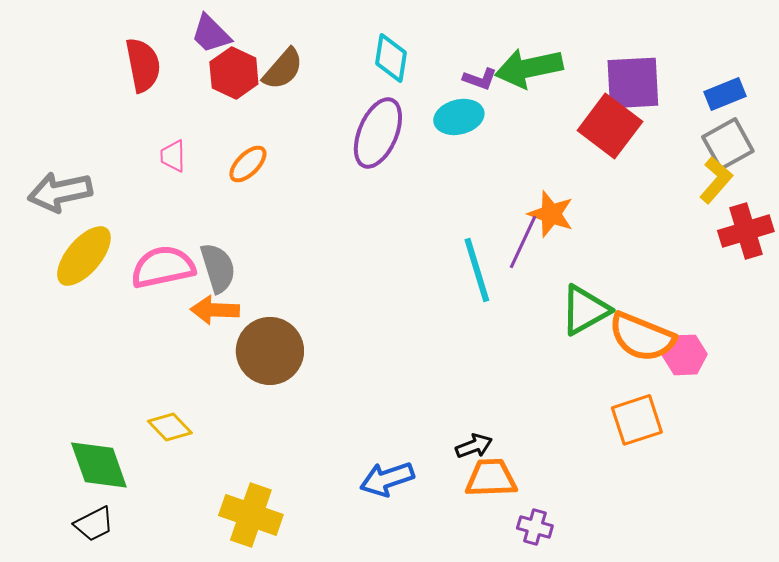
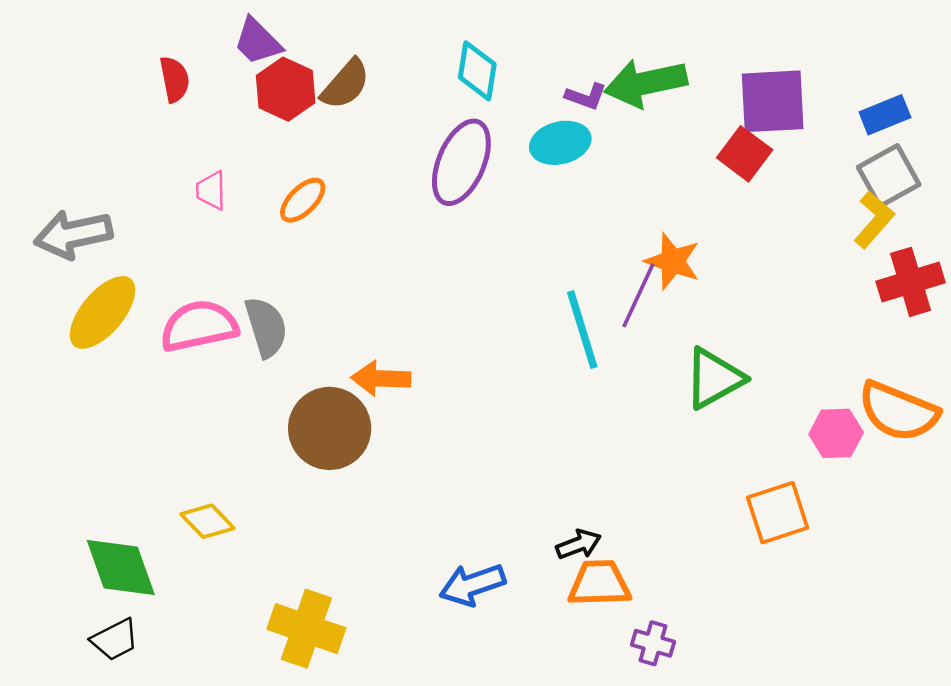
red semicircle: (143, 65) -> (175, 79), size x0.7
red square: (610, 126) -> (745, 154), size x0.7
orange arrow: (215, 310) -> (381, 378), moved
orange semicircle: (642, 337) -> (898, 411), moved

